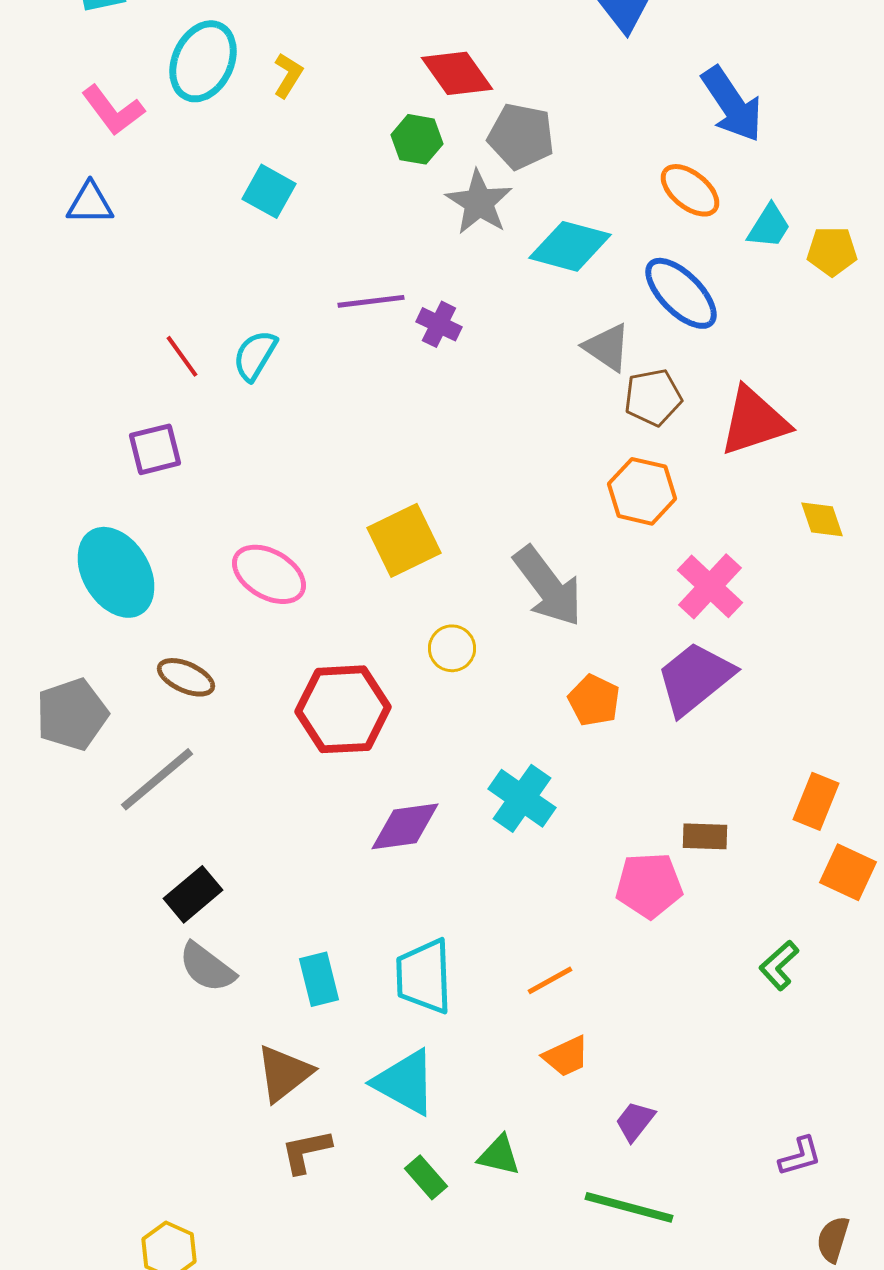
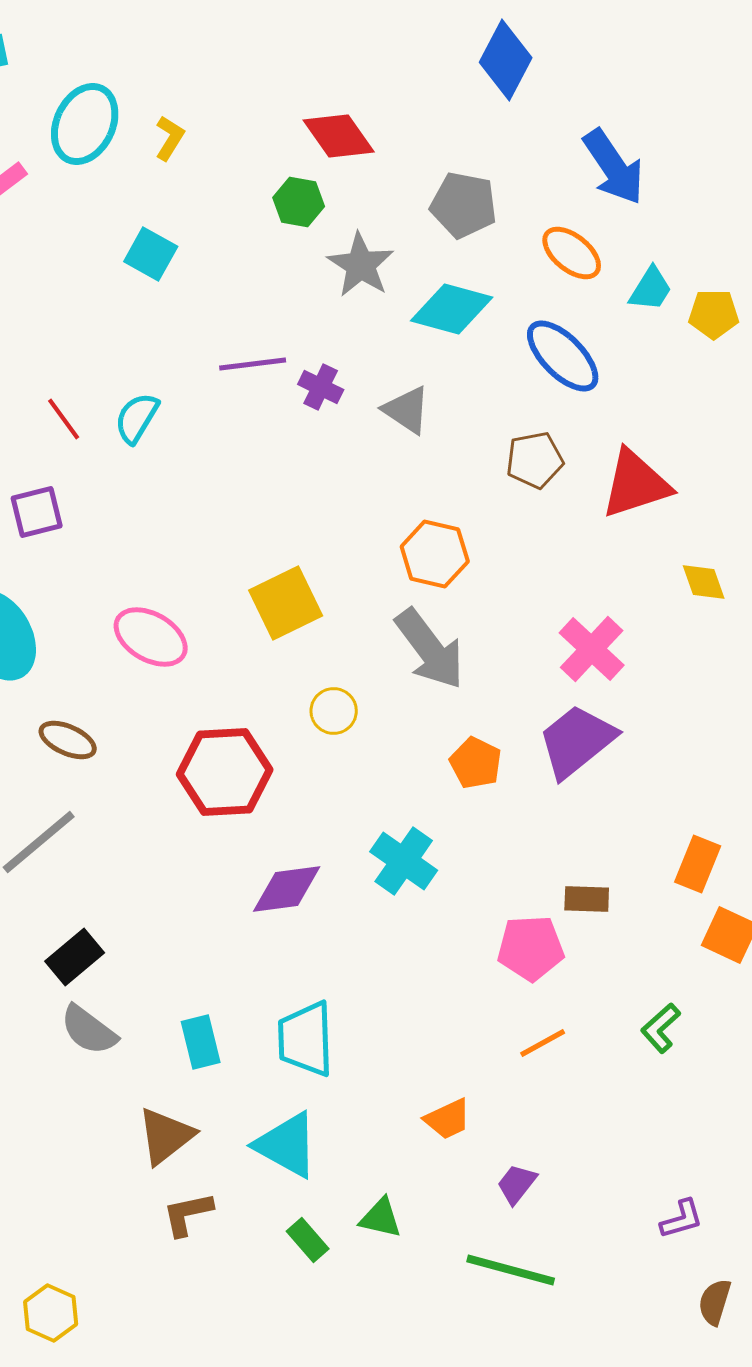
gray pentagon: (521, 136) -> (464, 205), moved
gray triangle: (607, 347) -> (407, 410), moved
orange hexagon: (642, 491) -> (435, 554), moved
orange line: (550, 980) -> (543, 1043), moved

